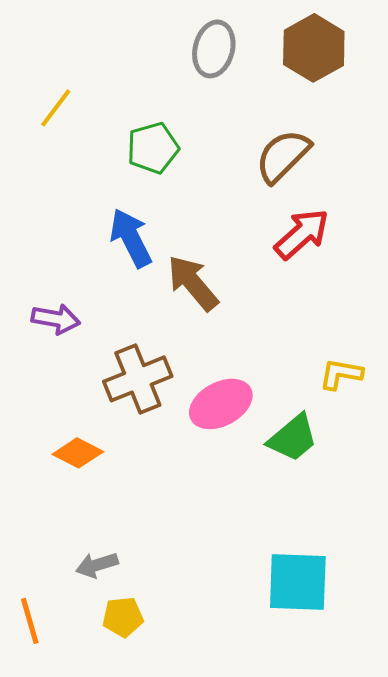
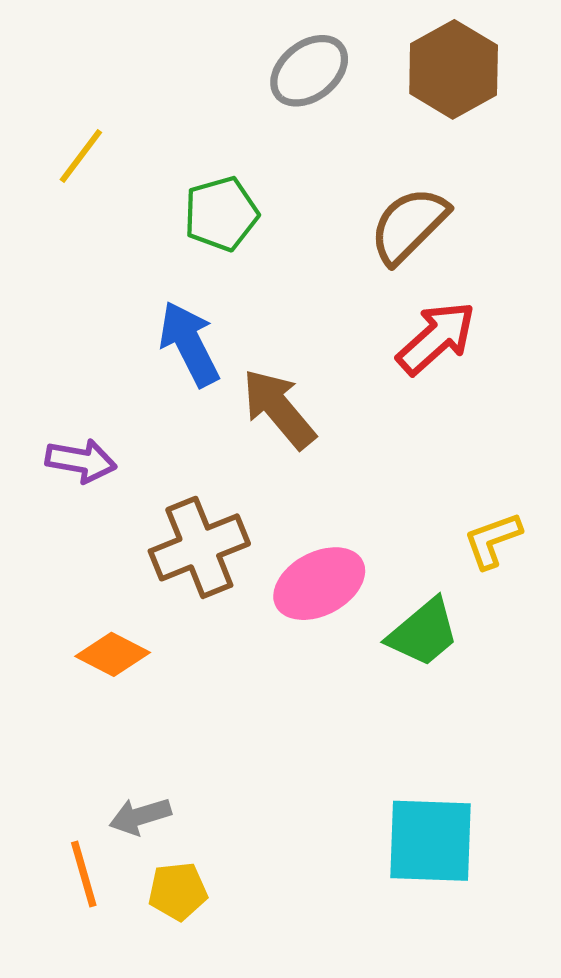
gray ellipse: (214, 49) -> (309, 71), turned 38
yellow L-shape: (341, 374) -> (493, 540), turned -30
orange line: (30, 621) -> (84, 874), moved

